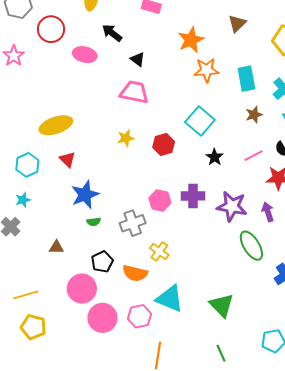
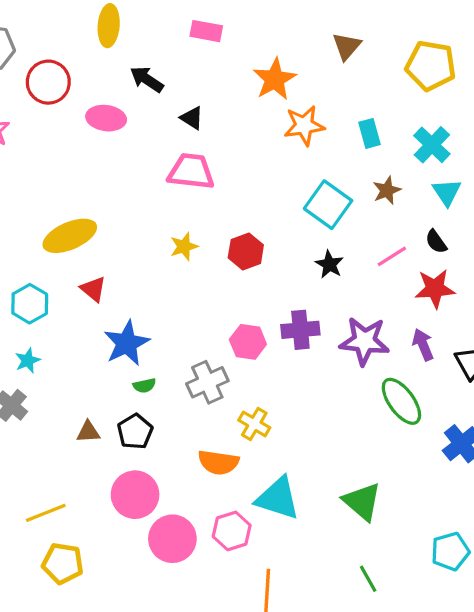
cyan rectangle: (246, 79) -> (369, 133), size x0.7
cyan square: (200, 121) -> (328, 205), moved
black pentagon: (102, 262) -> (135, 432), moved

